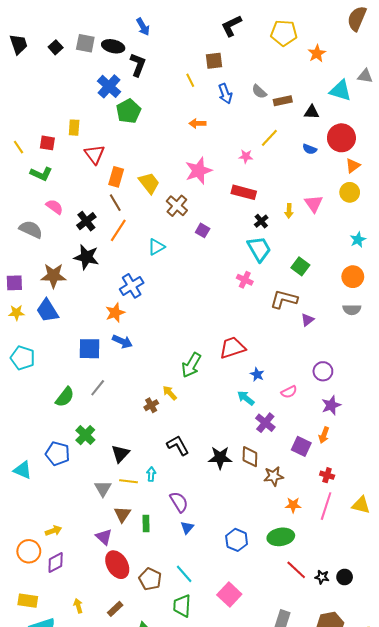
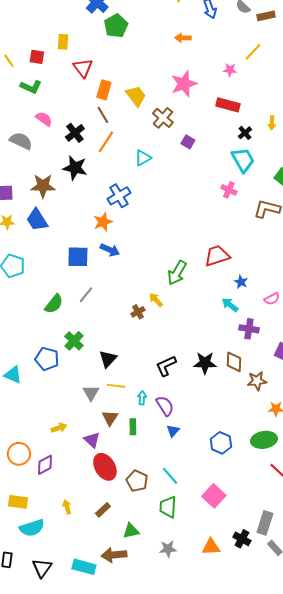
purple cross: (265, 423) -> (249, 329), turned -30
black L-shape: (178, 445) -> (166, 366), moved, turned -85
cyan arrow: (151, 474) -> (142, 398), moved
yellow arrow: (53, 531) -> (59, 428), moved

